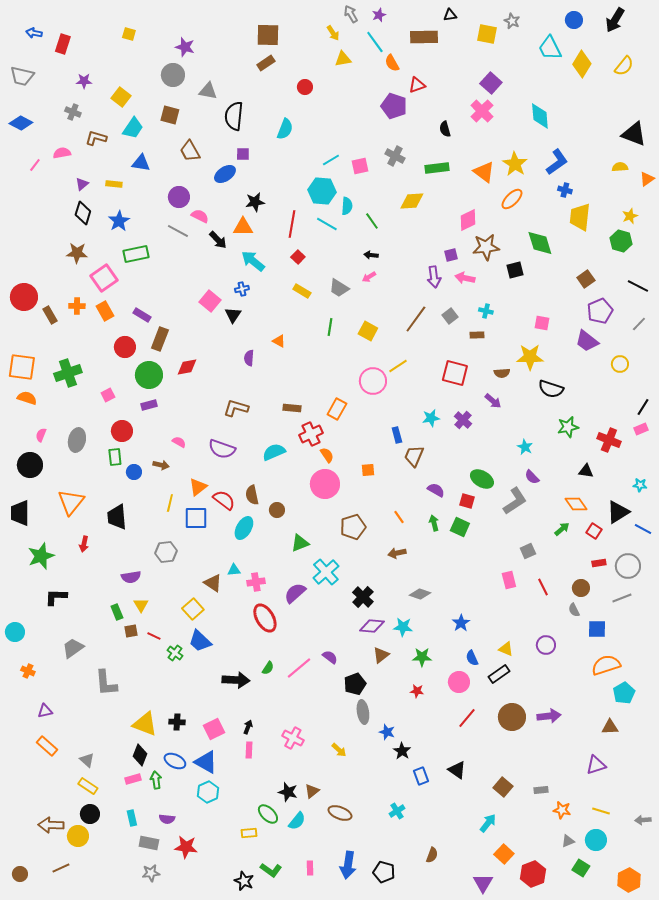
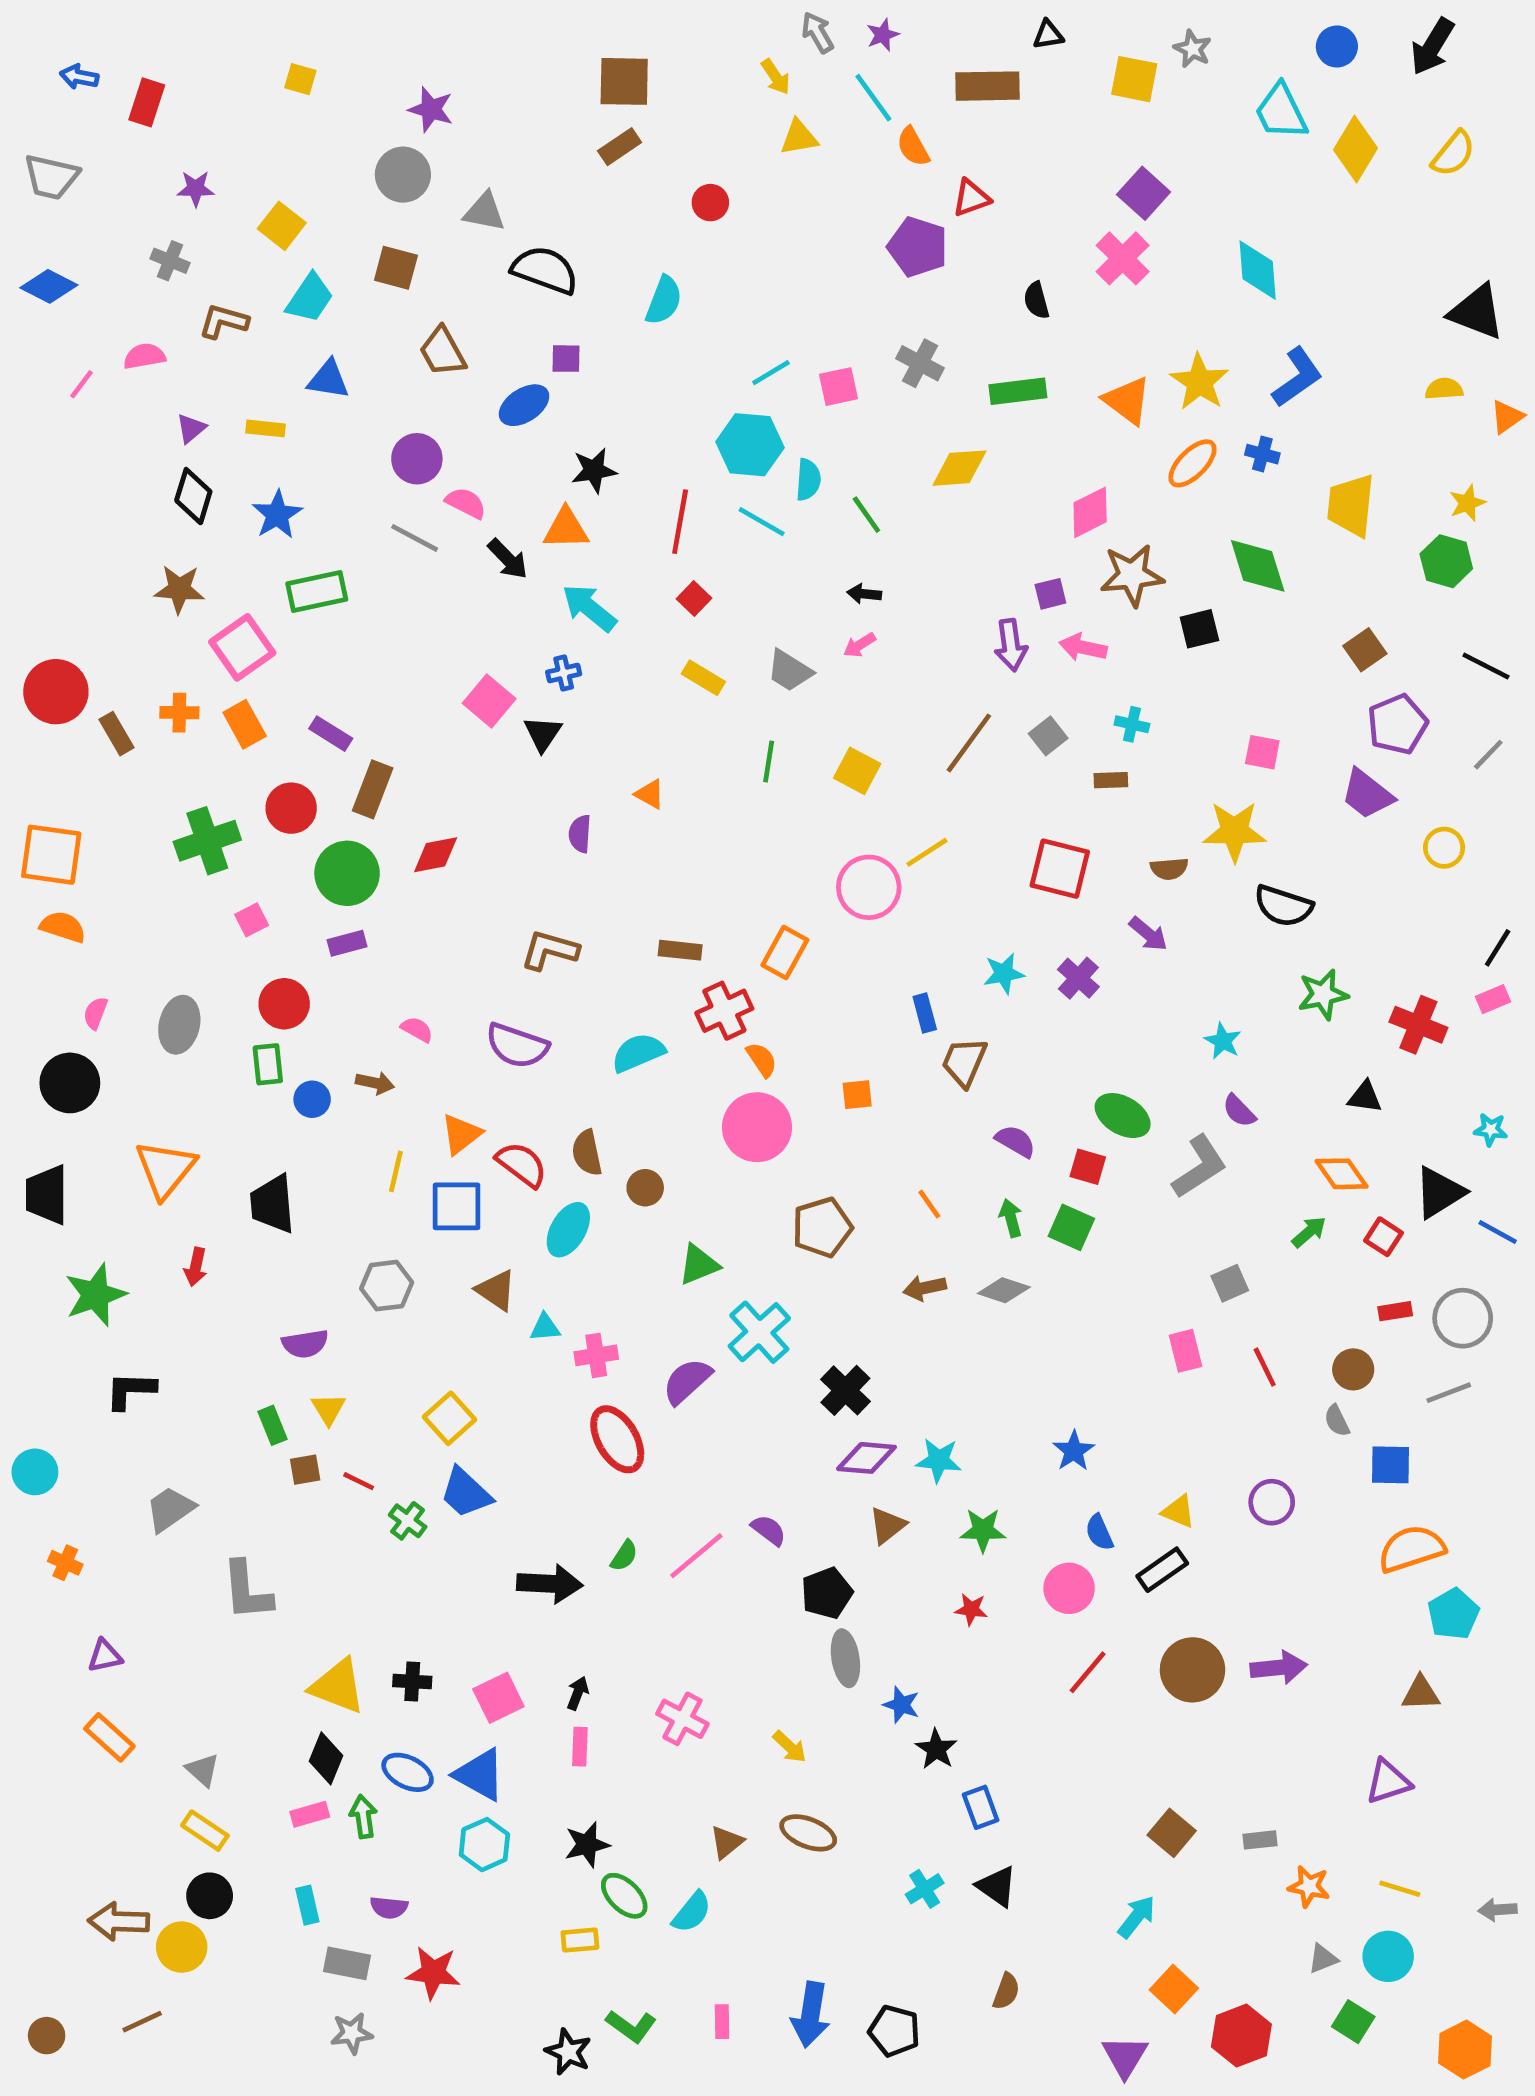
black semicircle: (234, 116) -> (545, 270), turned 104
blue cross: (565, 190) -> (1262, 454), moved
green cross: (68, 373) -> (207, 841), moved
brown triangle: (213, 583) -> (496, 1290), moved
gray diamond: (420, 594) -> (1004, 1290), moved
black triangle: (457, 770) -> (997, 1886), moved
black star: (288, 792) -> (587, 1845), moved, turned -30
brown ellipse: (340, 813) -> (808, 1833), moved

